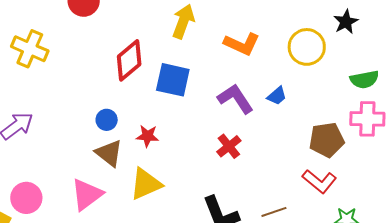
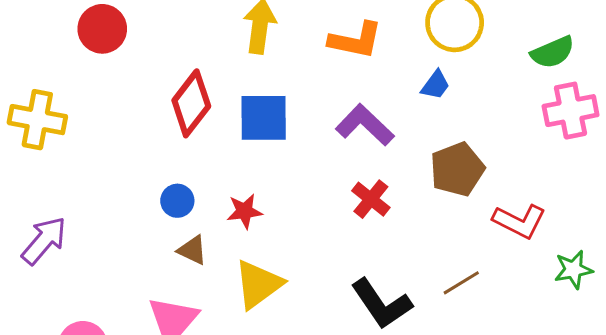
blue trapezoid: (277, 96) -> (436, 85), moved
brown pentagon: (327, 140) -> (457, 169), moved
brown triangle: (109, 153) -> (192, 250), size x0.7

